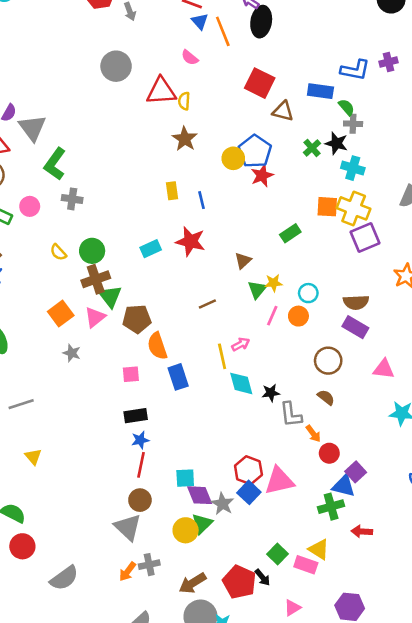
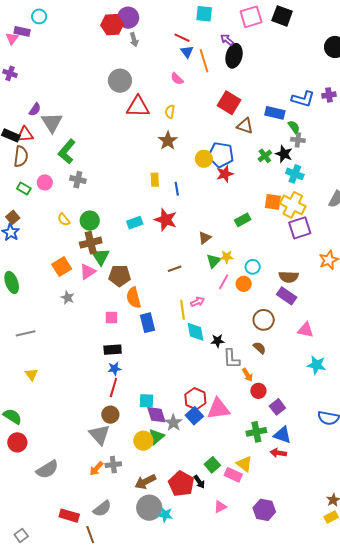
red triangle: (161, 91) -> (138, 107), moved
blue pentagon: (255, 151) -> (221, 155), turned -30
blue triangle: (344, 486) -> (282, 435), moved

